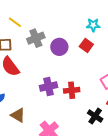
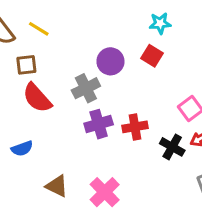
gray cross: (36, 38) -> (86, 88), moved
brown triangle: (18, 115) -> (57, 186), moved
black cross: (95, 116) -> (172, 147), moved

